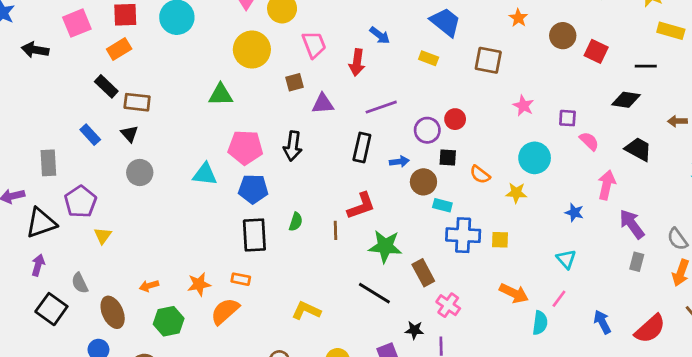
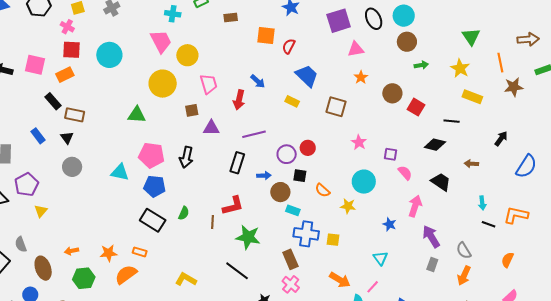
pink square: (77, 23) -> (35, 65), moved, turned 30
black rectangle: (254, 235) -> (153, 220), turned -60
brown rectangle: (423, 273) -> (290, 259), moved

